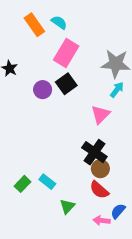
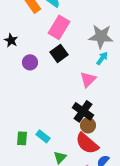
purple circle: (43, 90) -> (30, 62), moved
green rectangle: (23, 184) -> (22, 138), turned -40
red semicircle: (99, 190) -> (87, 143), size x1.4

